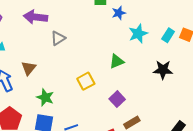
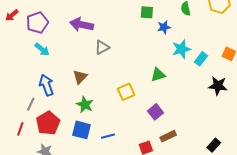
cyan rectangle: (168, 35) -> (201, 59), moved
brown triangle: (29, 68) -> (80, 77), moved
black star: (163, 70) -> (218, 86), moved

